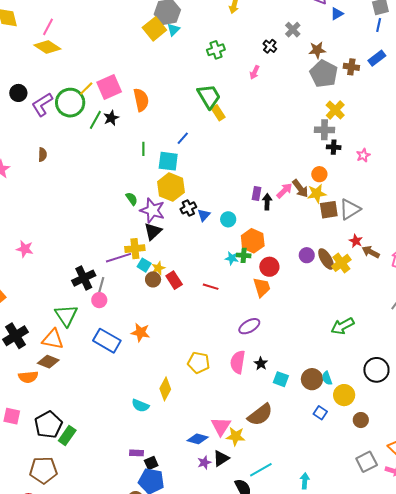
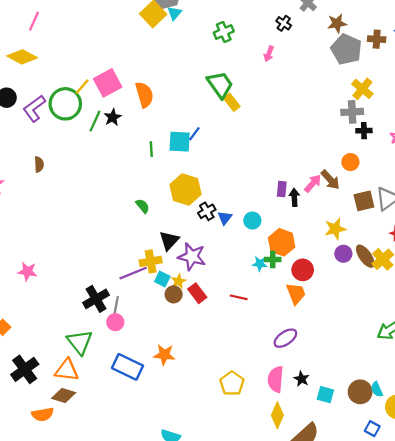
yellow diamond: (47, 47) -> (22, 57), moved
cyan square: (168, 161) -> (180, 142), moved
yellow star: (317, 193) -> (335, 229), moved
purple star: (152, 210) -> (192, 257), moved
yellow pentagon: (199, 363) -> (232, 383), turned 30
yellow diamond: (165, 389) -> (277, 415), moved

